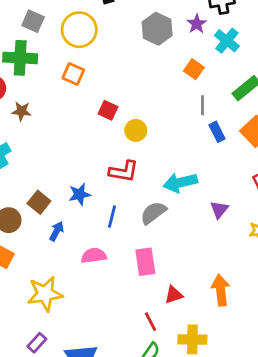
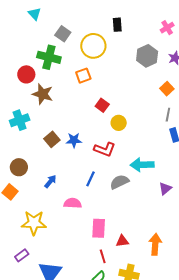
orange square: (73, 74) -> (83, 76), turned 35
brown star: (21, 111) -> (43, 94), size x1.5
blue star: (80, 194) -> (74, 140), moved
brown square: (39, 202) -> (52, 139), moved
pink rectangle: (145, 262) -> (99, 228), moved

